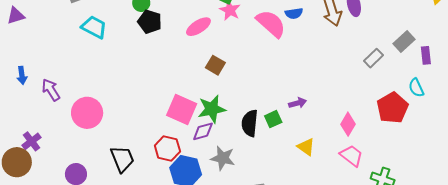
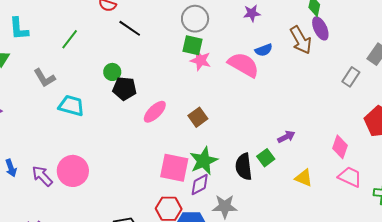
pink ellipse: (198, 27) -> (155, 112), moved
brown square: (215, 65) -> (198, 117), turned 36
pink circle: (87, 113) -> (73, 171), moved

